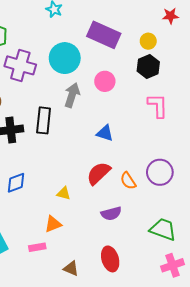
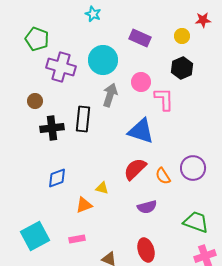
purple rectangle: (104, 35) -> (140, 38), size x0.7
yellow circle: (148, 41) -> (182, 36), moved
pink L-shape: (158, 106) -> (164, 99), moved
blue triangle: (105, 133) -> (141, 131), size x1.6
orange triangle: (53, 224) -> (84, 205), moved

